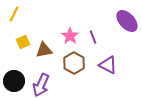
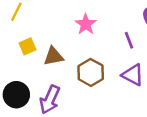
pink star: (70, 36) -> (86, 24), moved
purple line: (93, 37) -> (129, 40), moved

